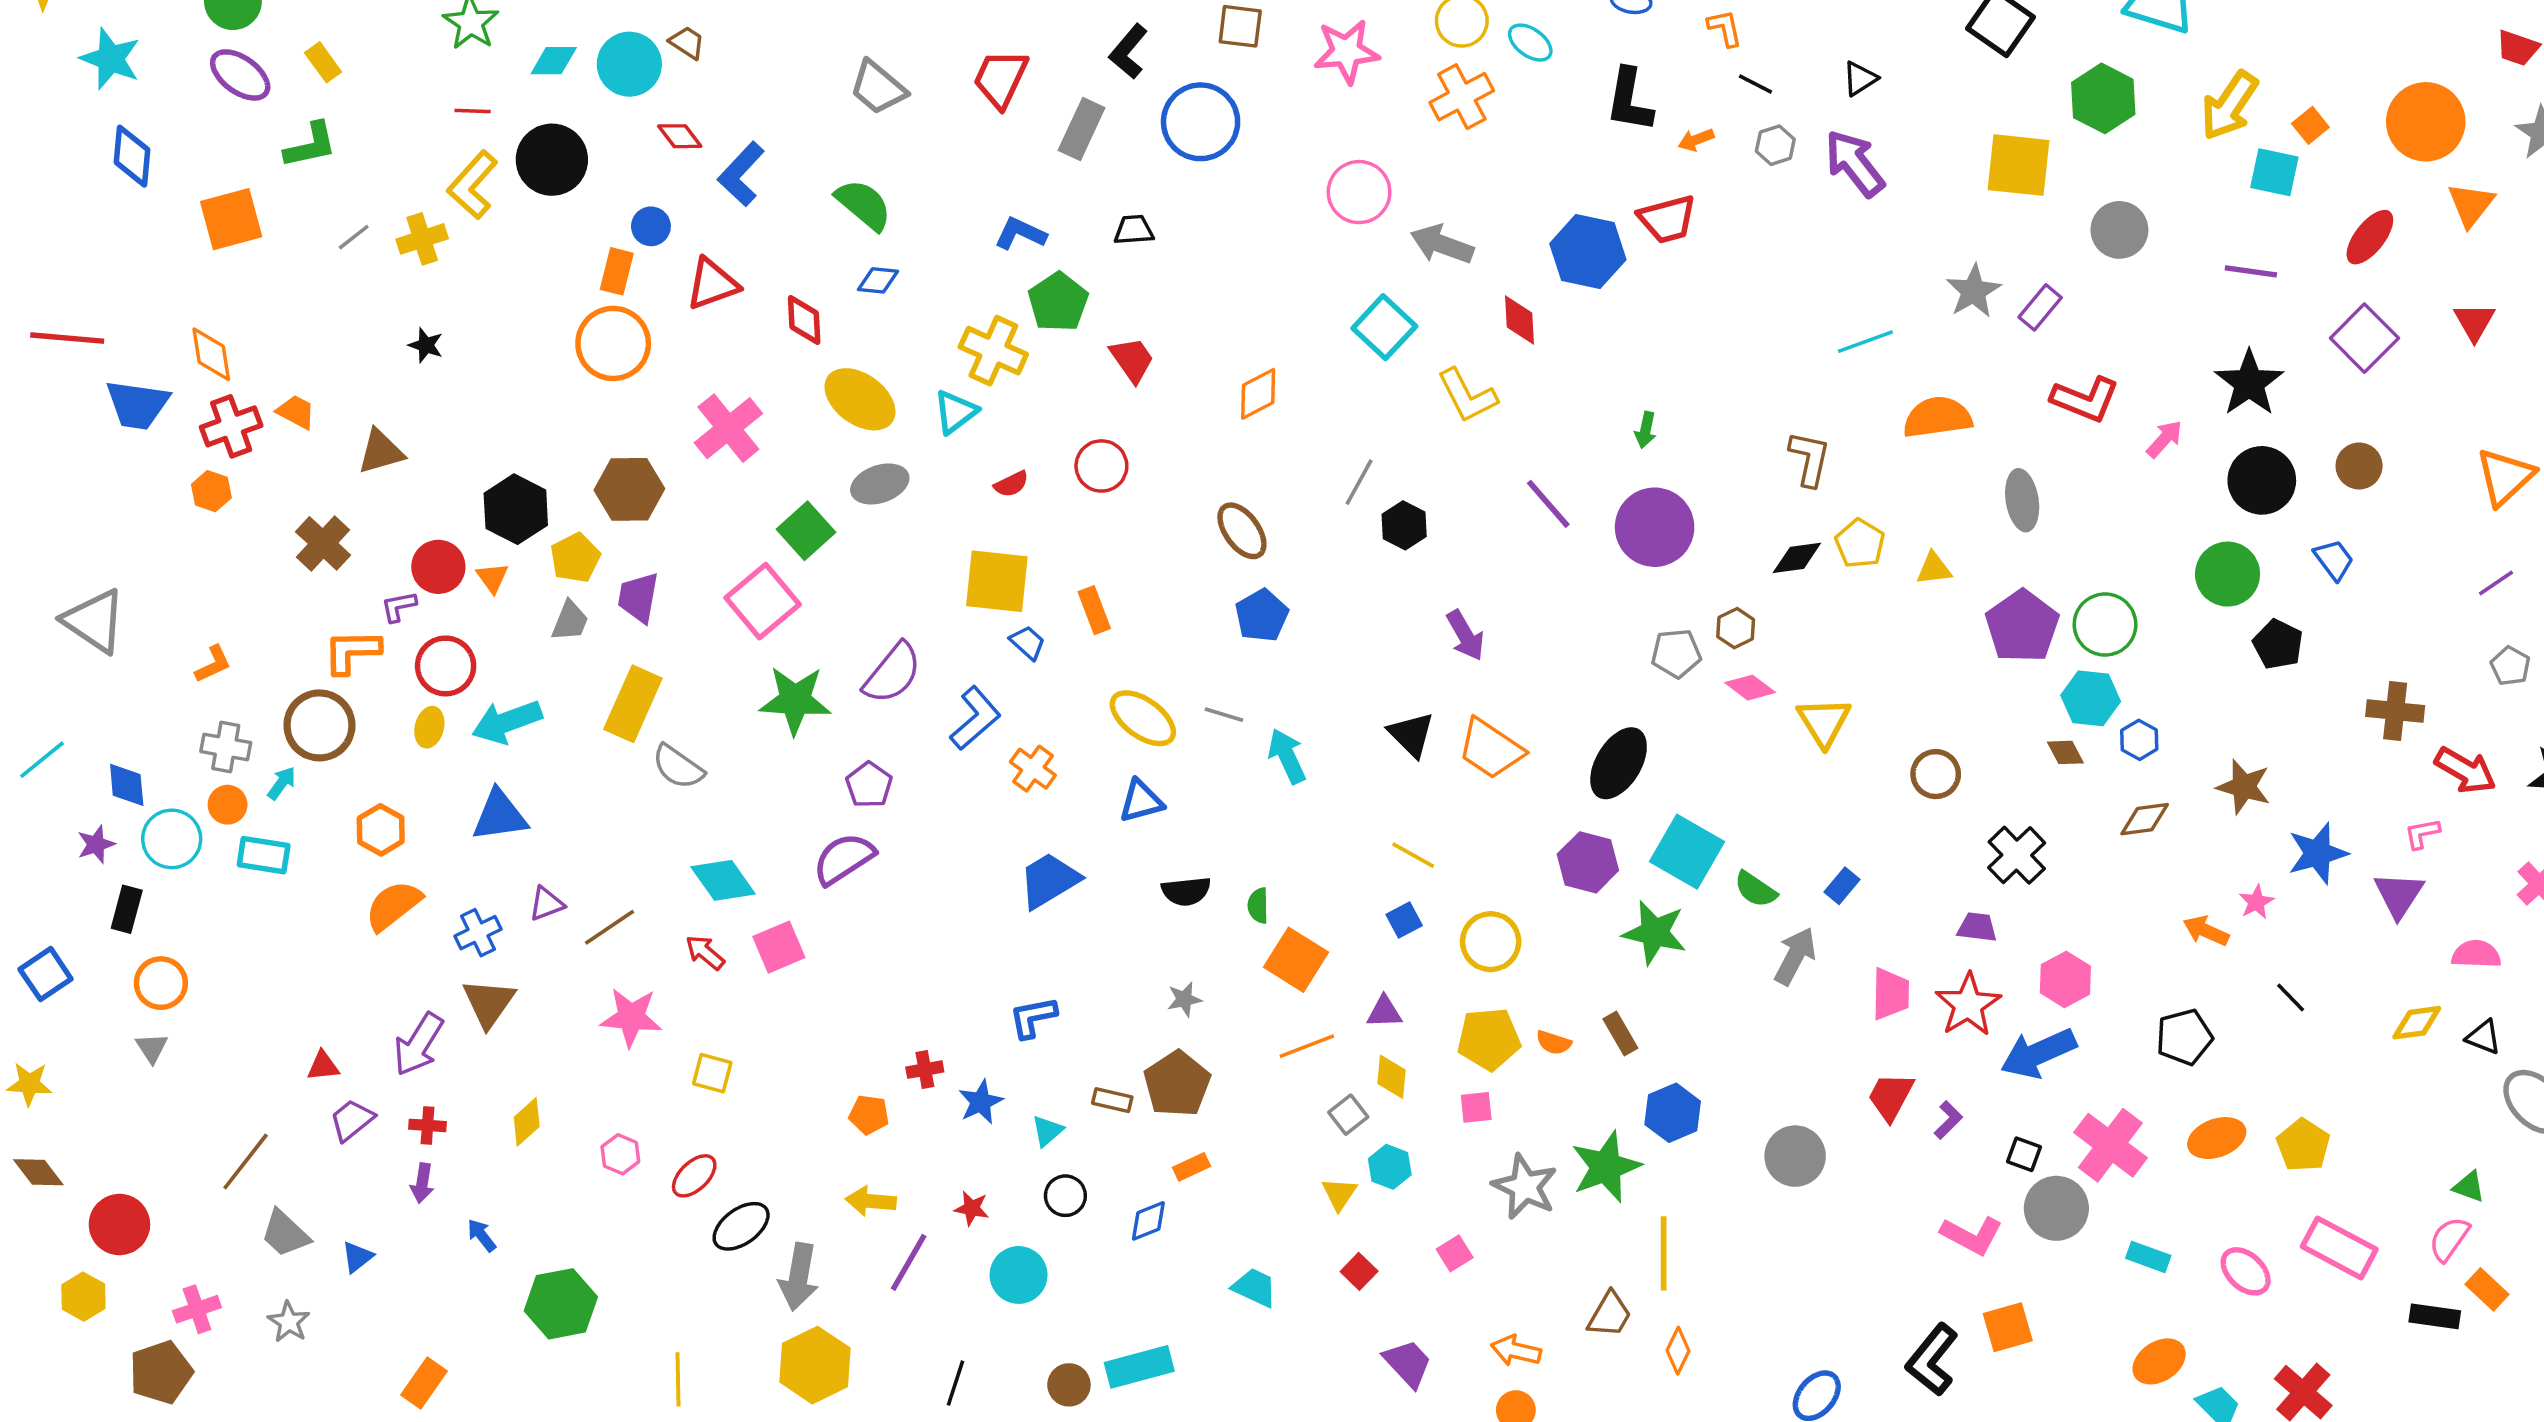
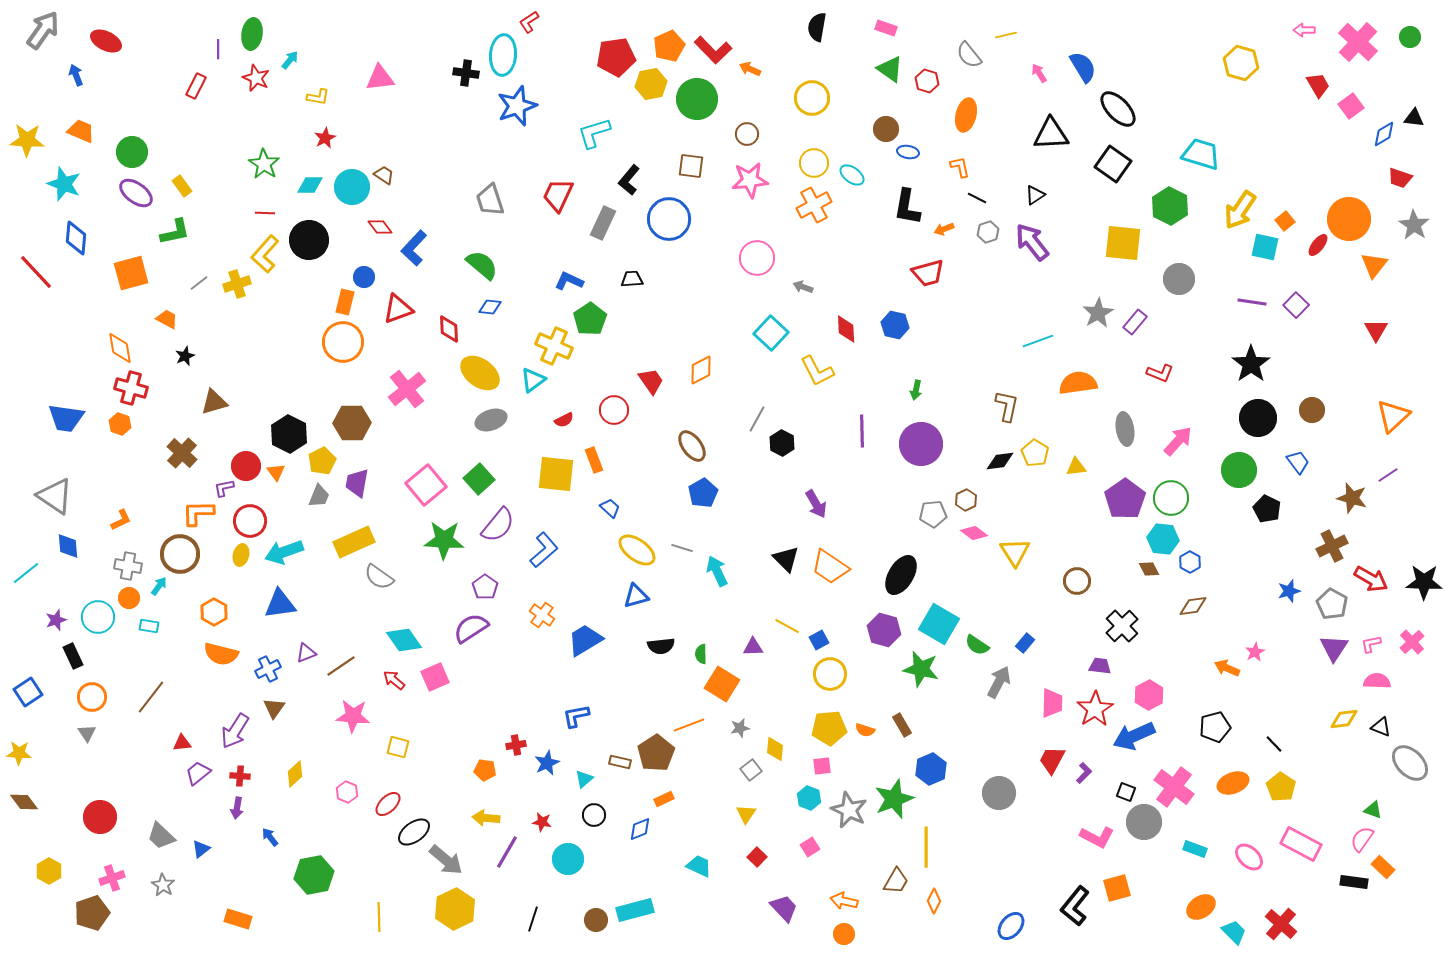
gray trapezoid: (878, 88) -> (490, 200), turned 32
red ellipse: (2370, 237) -> (1318, 245), moved, size x0.7
gray arrow: (1442, 244) -> (803, 287), size x0.6
blue hexagon: (1588, 252) -> (895, 325), moved, size x0.7
red line: (67, 338) -> (36, 272), moved, turned 42
purple square: (2364, 338) -> (1296, 305), moved, size x0.7
black star: (426, 345) -> (185, 356), moved, turned 30
red trapezoid: (1132, 360) -> (651, 381), moved
red L-shape: (2085, 399) -> (1160, 373), size x0.7
blue trapezoid: (137, 405) -> (66, 418), moved
orange trapezoid: (296, 412) -> (167, 319), moved
red cross: (231, 426) -> (131, 388), turned 36
pink arrow: (2164, 439) -> (1178, 441), moved, size x1.4
purple line: (1548, 504) -> (862, 431), turned 40
green square: (806, 531) -> (479, 479), moved
orange rectangle: (1094, 610) -> (594, 460), moved
blue trapezoid: (1028, 643) -> (610, 508), moved
gray pentagon: (2510, 666) -> (1332, 604), moved, size x1.4
yellow rectangle: (633, 704) -> (354, 542), turned 42
brown cross: (2395, 711) -> (1332, 546), turned -32
orange cross: (1033, 769) -> (542, 615), moved
blue diamond: (127, 785) -> (68, 546), moved
brown star: (2244, 787) -> (1352, 498), moved
pink L-shape: (2422, 834) -> (1371, 644), moved
blue star: (2318, 853) -> (1289, 591), moved, size x0.7
cyan rectangle: (264, 855) -> (149, 626), size x0.7
orange semicircle: (393, 906) -> (221, 654), turned -128
black rectangle: (127, 909) -> (73, 656), turned -40
blue square: (1404, 920) -> (819, 640), moved
black line: (2291, 997) -> (1274, 744), moved
gray star: (1184, 999) -> (740, 728), moved
brown triangle: (489, 1003) -> (274, 708), size x0.7
purple triangle: (1384, 1012) -> (753, 647), moved
orange line: (1307, 1046) -> (689, 725), moved
brown line: (246, 1161) -> (151, 697), moved
cyan hexagon: (1390, 1167) -> (809, 798), moved
red circle: (119, 1225) -> (100, 817), moved
gray arrow: (799, 1277) -> (446, 860), turned -60
orange rectangle: (424, 1383) -> (238, 919), turned 72

